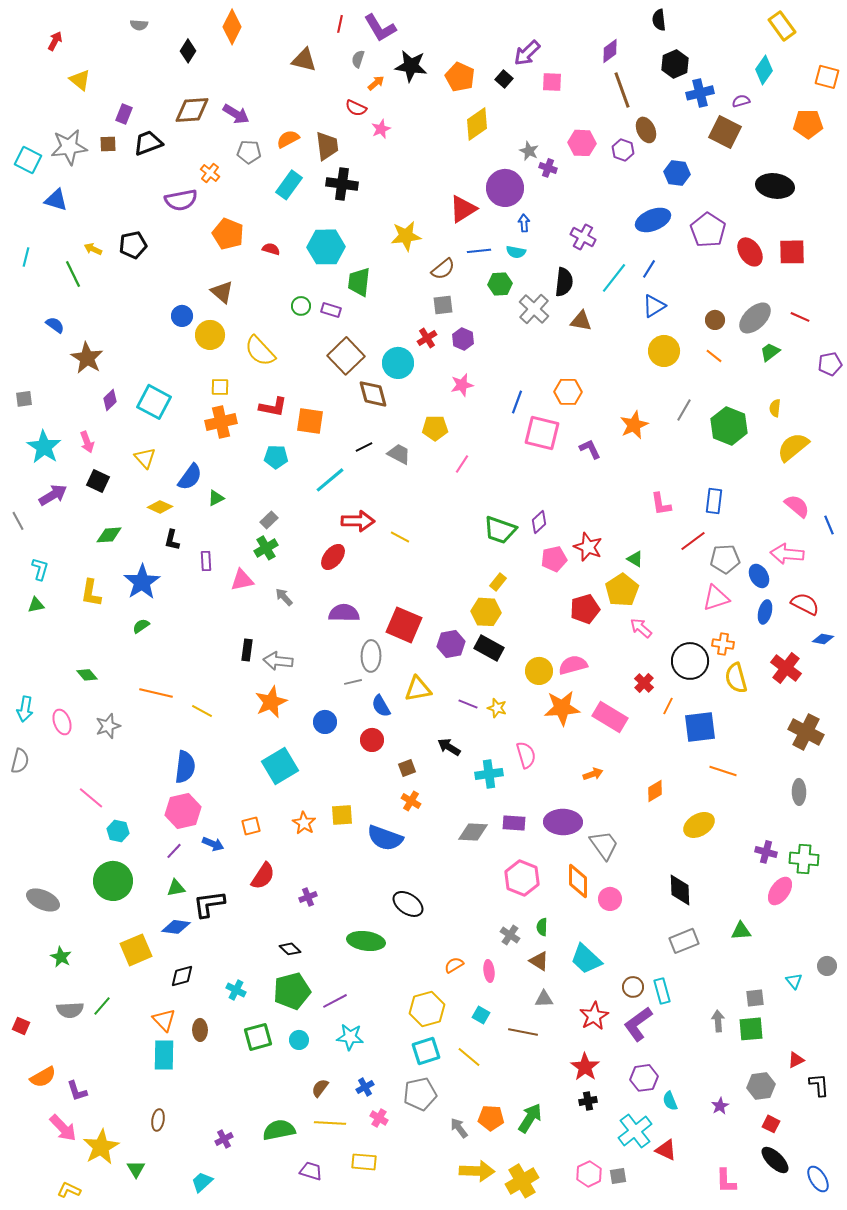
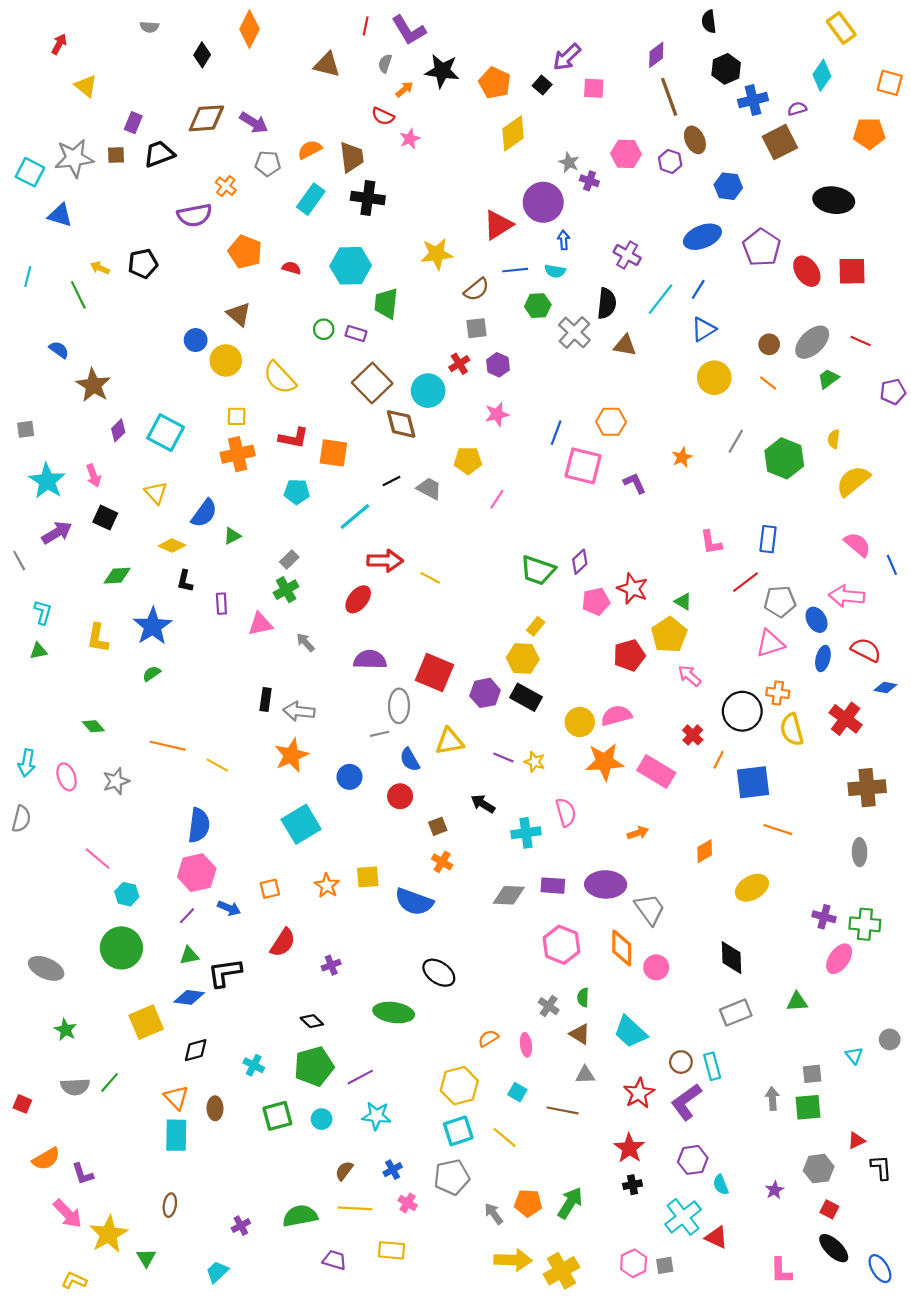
brown square: (725, 132) -> (780, 142), turned 36
orange star: (634, 425) -> (682, 457), size x0.7
brown cross: (806, 732) -> (867, 788), turned -32

